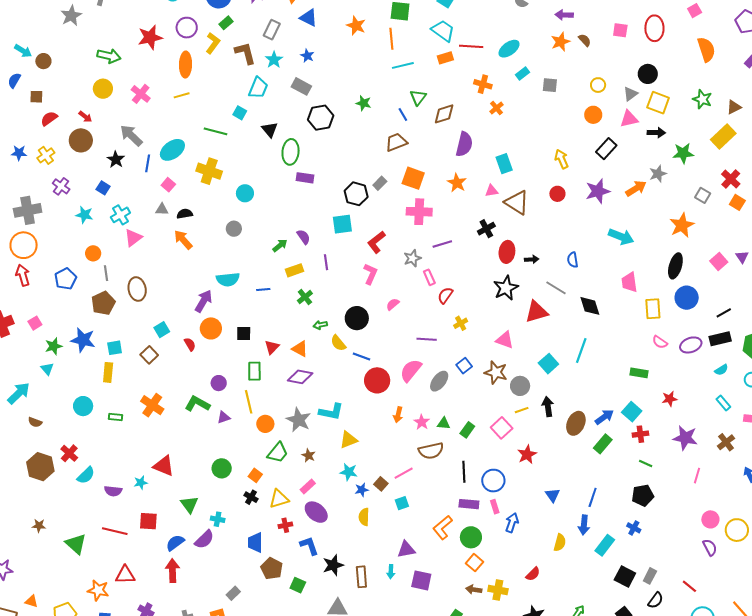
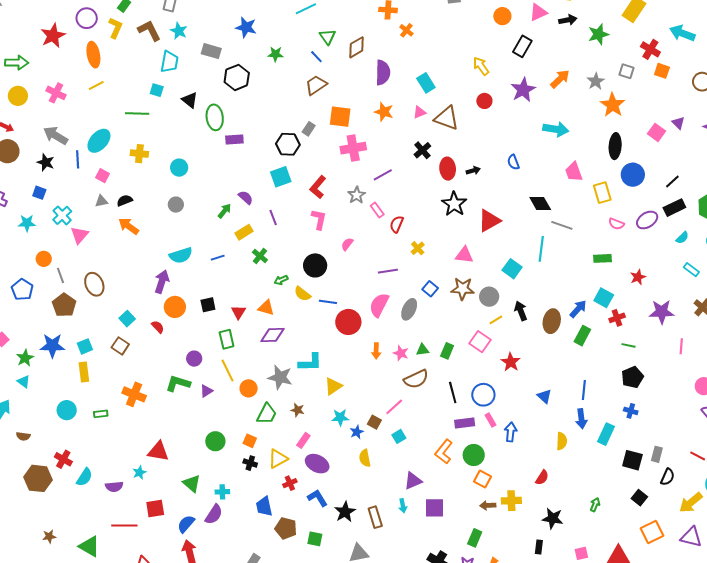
blue star: (307, 56) -> (246, 27), moved, size x1.5
yellow cross: (209, 171) -> (139, 154), size x0.7
gray star: (658, 174) -> (596, 81), moved
gray line: (556, 288) -> (562, 225), moved

